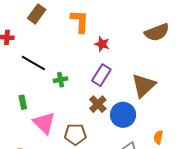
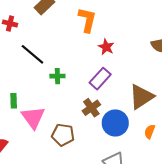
green rectangle: (23, 102) -> (14, 101), moved
orange semicircle: (158, 137) -> (150, 132), moved

